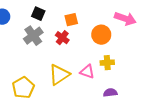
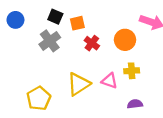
orange square: (71, 20) -> (77, 23), moved
red cross: (62, 38) -> (92, 43), moved

